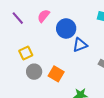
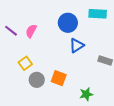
pink semicircle: (44, 16) -> (31, 31), moved
blue circle: (66, 28) -> (68, 23), moved

